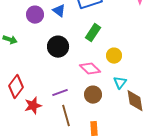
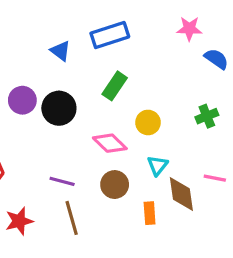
purple circle: (35, 15) -> (22, 100), moved
purple line: (60, 93) -> (62, 181), turned 35
red star: (33, 106) -> (19, 221), moved
orange rectangle: (94, 129) -> (150, 213), moved

